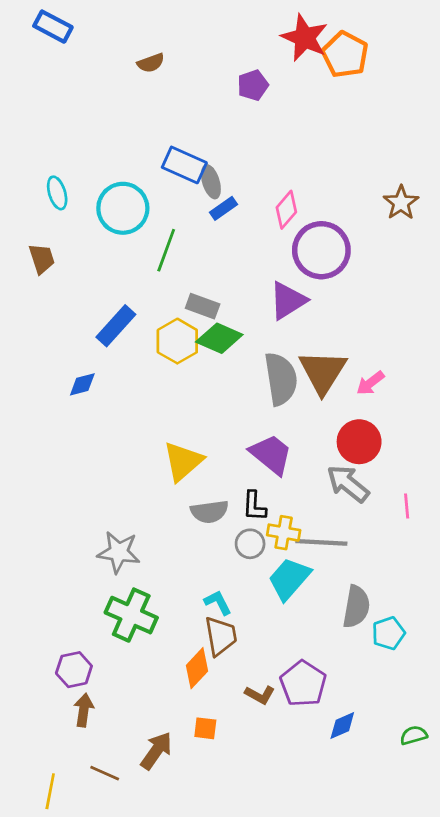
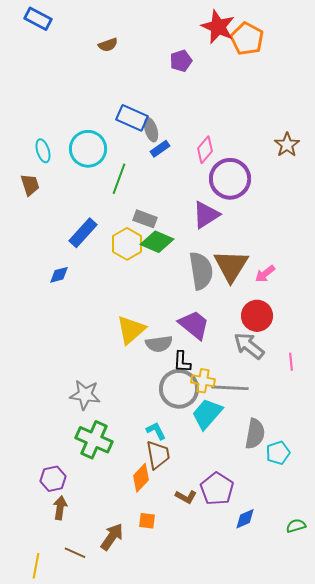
cyan ellipse: (57, 193) -> (43, 151), moved
gray semicircle: (210, 512) -> (159, 344), moved
gray circle: (250, 544) -> (179, 389), size x1.8

